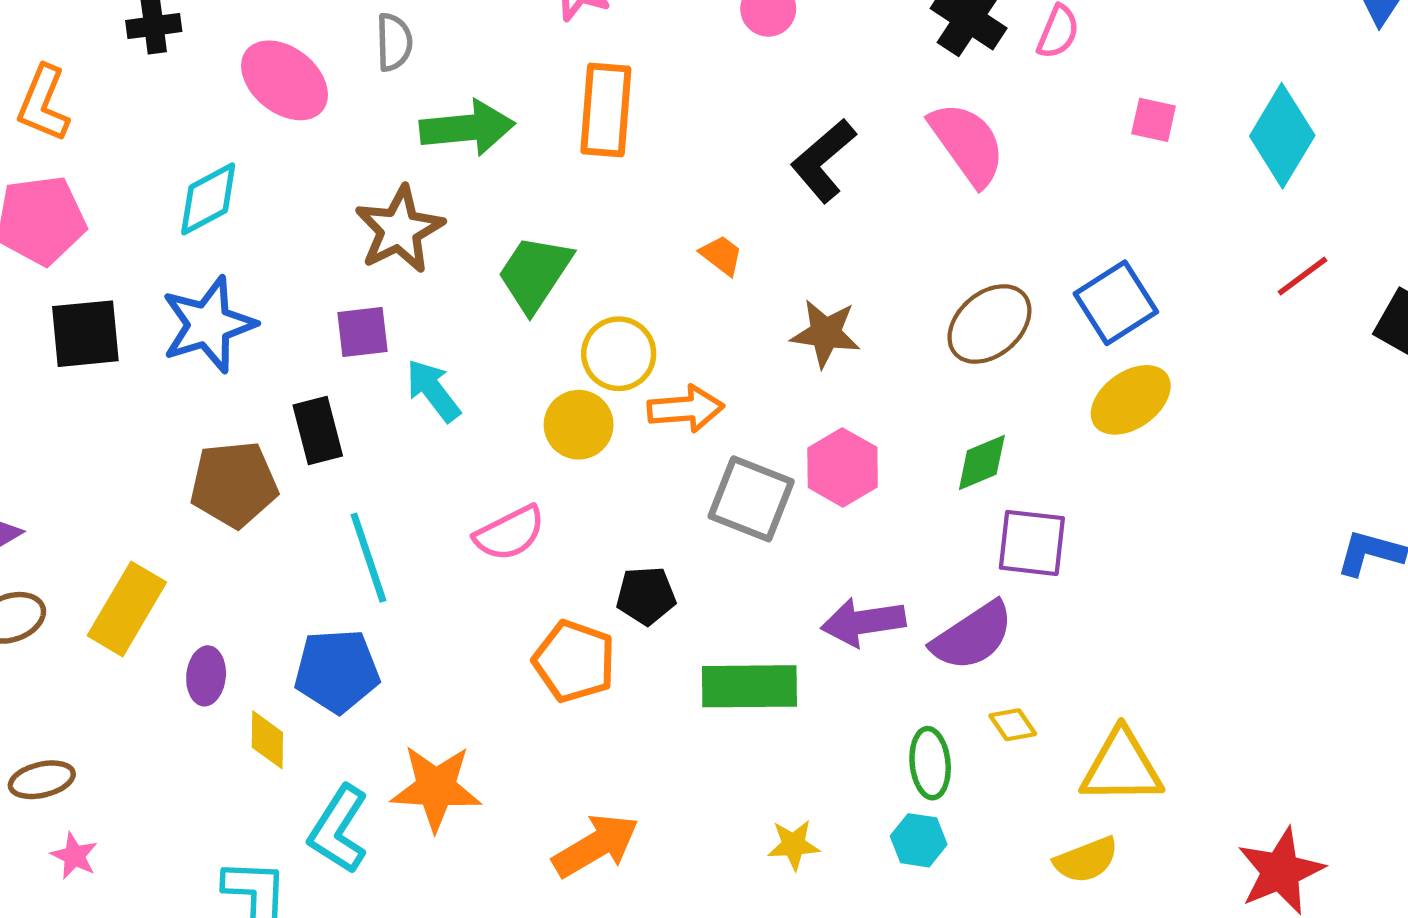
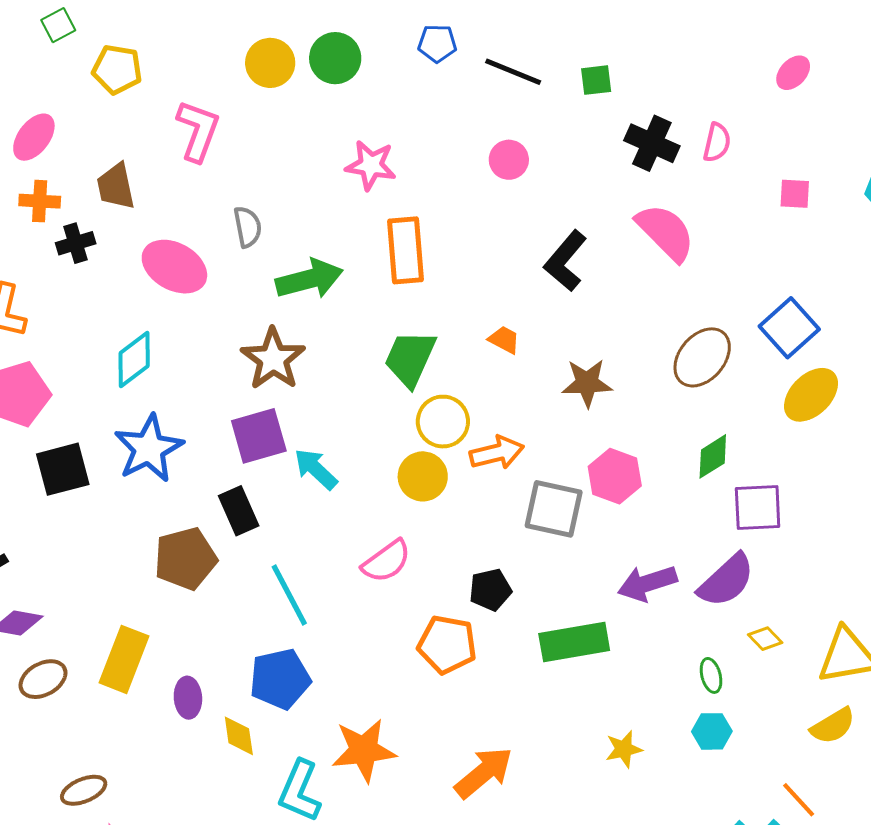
green trapezoid: (535, 273) -> (410, 358), moved
purple square: (362, 332) -> (259, 436), size x1.4
green ellipse: (930, 763) -> (711, 675), size x0.7

